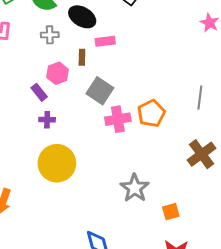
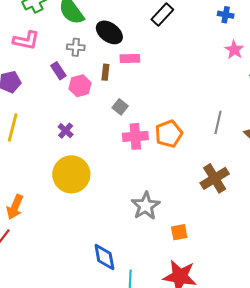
gray square: (100, 91) -> (120, 107), size x0.6
purple rectangle: (39, 92) -> (58, 71), moved
purple cross: (47, 120) -> (66, 131), turned 35

